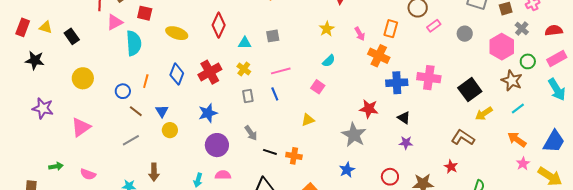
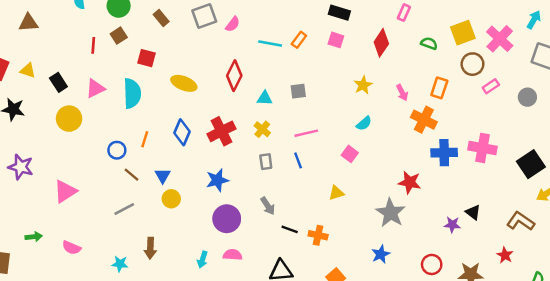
pink triangle: (115, 22) -> (95, 88), moved
yellow circle: (83, 78) -> (69, 119), moved
black triangle: (404, 118) -> (473, 212), moved

